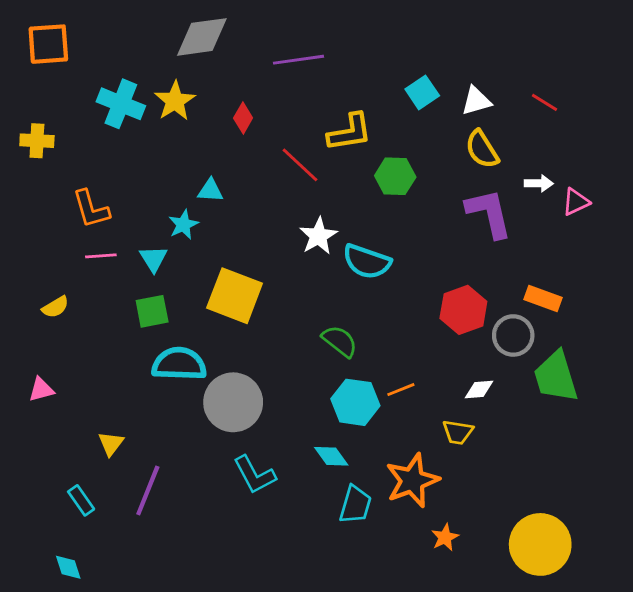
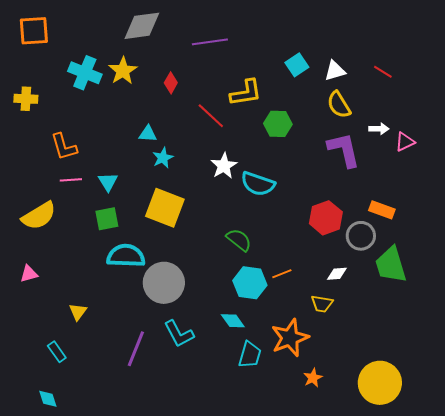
cyan star: (183, 225) -> (163, 158), moved
yellow semicircle: (55, 307) -> (39, 216), size x1.8
purple line: (148, 490) -> (136, 349), moved

